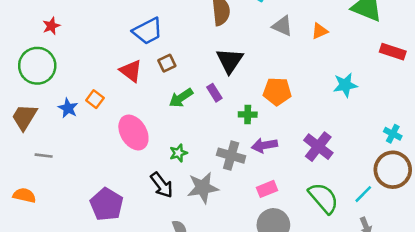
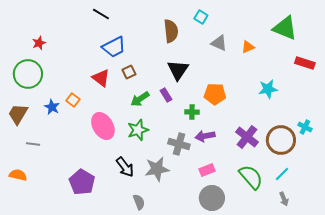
green star: (178, 153) -> (138, 130), moved, size x1.5
brown circle: (393, 170) -> (281, 140), moved

